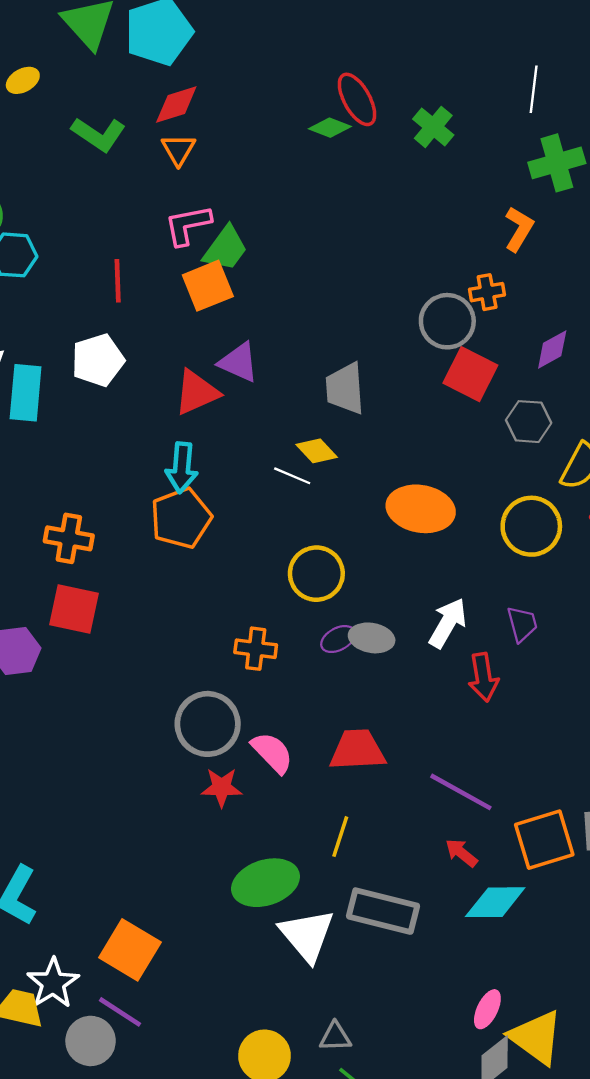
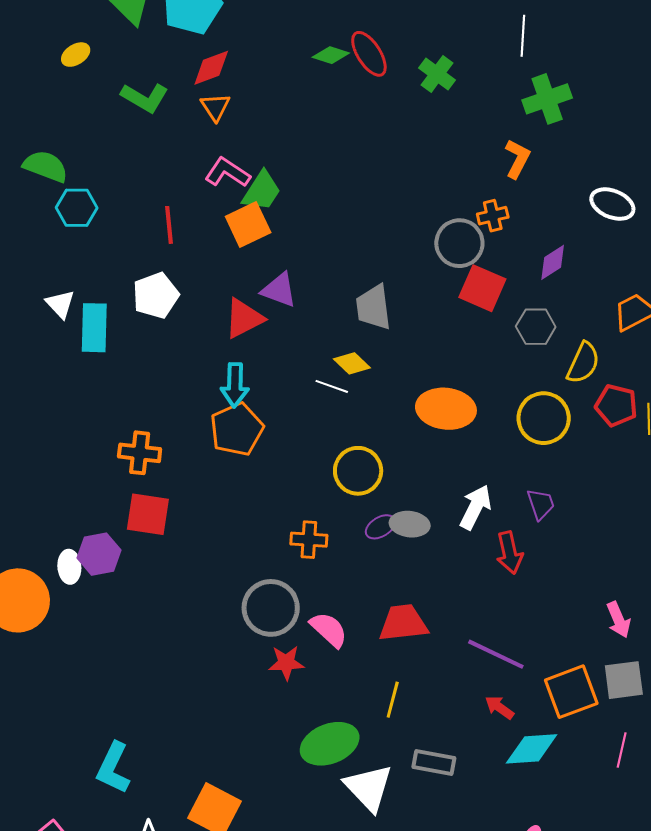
green diamond: (330, 128) -> (331, 55), moved
pink L-shape: (188, 225) -> (227, 173), turned 48
gray rectangle: (383, 911) -> (434, 763), size x0.7

